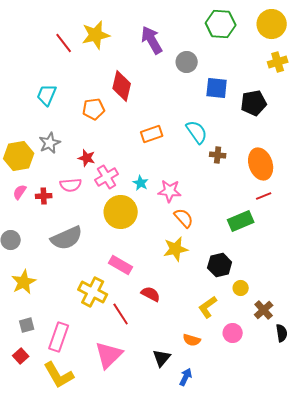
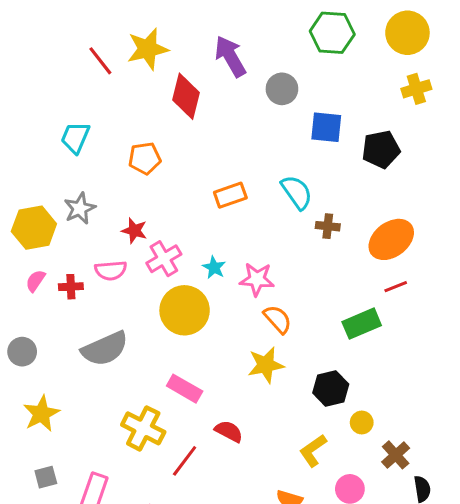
red diamond: (122, 86) -> (186, 96), moved
orange ellipse: (261, 164) -> (391, 239), turned 72
red line: (121, 314) -> (185, 461), turned 70

